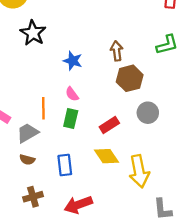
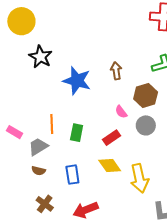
blue star: (73, 61) -> (77, 81), size x1.6
brown hexagon: (130, 78) -> (146, 95), moved
pink semicircle: (72, 94) -> (121, 112), moved
brown cross: (33, 197) -> (45, 204), turned -36

